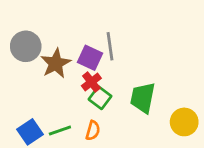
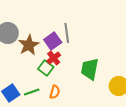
purple square: (90, 58) -> (53, 41), turned 30
green square: (100, 98) -> (46, 68), moved

